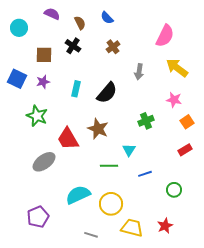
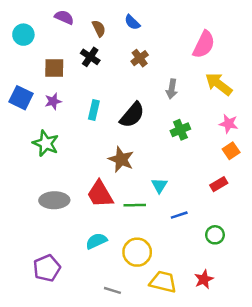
pink star: (174, 100) -> (229, 124), moved
green cross: (146, 121) -> (180, 130), moved
red trapezoid: (68, 139) -> (100, 194), moved
red rectangle: (185, 150) -> (219, 184), moved
gray ellipse: (44, 162) -> (54, 200), turned 35
cyan semicircle: (78, 195) -> (96, 241), size x0.7

